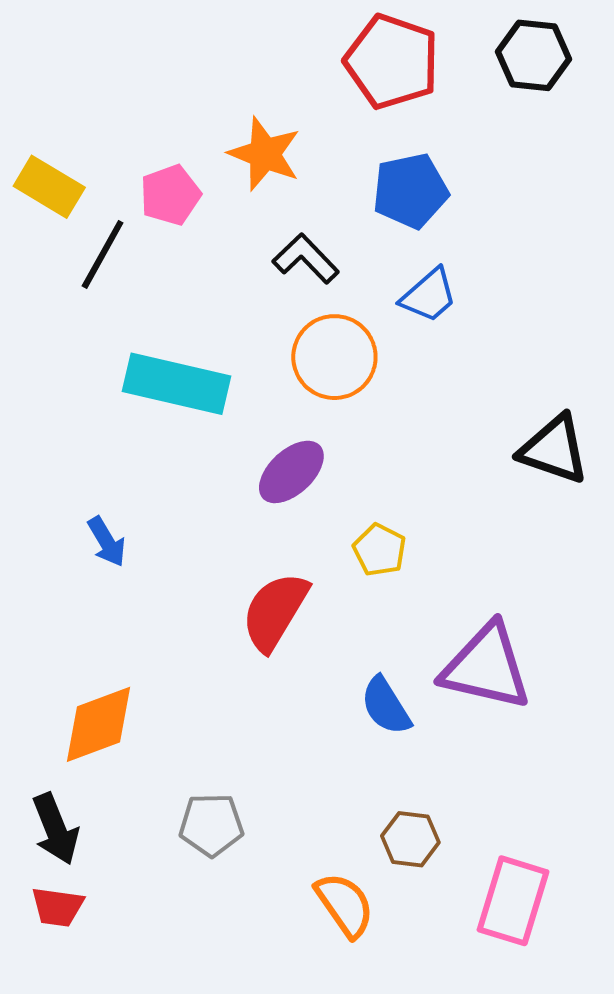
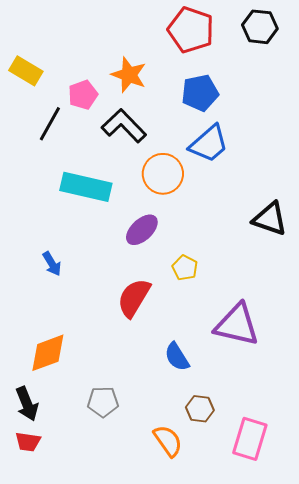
yellow rectangle: (49, 187) -> (26, 71), moved
black L-shape: (306, 259) -> (124, 126), moved, size x1.4
blue trapezoid: (429, 295) -> (209, 144), size x1.4
blue semicircle: (386, 706) -> (177, 357), moved

